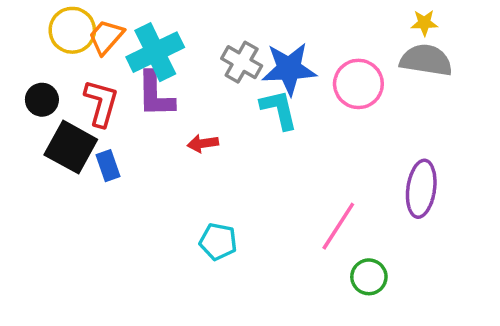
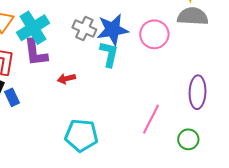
cyan L-shape: (279, 109) -> (109, 54), turned 32
cyan pentagon: (218, 242) -> (81, 135), size x1.5
green circle: (369, 277) -> (188, 139), moved

